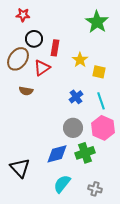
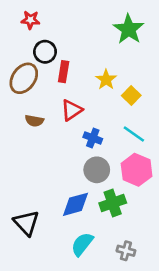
red rectangle: (55, 48) -> (64, 72), moved
red triangle: (42, 68) -> (72, 110), moved
yellow square: (99, 72) -> (131, 96), turned 32
blue cross: (76, 97) -> (93, 138), moved, turned -32
cyan line: (101, 101) -> (134, 134), turned -36

